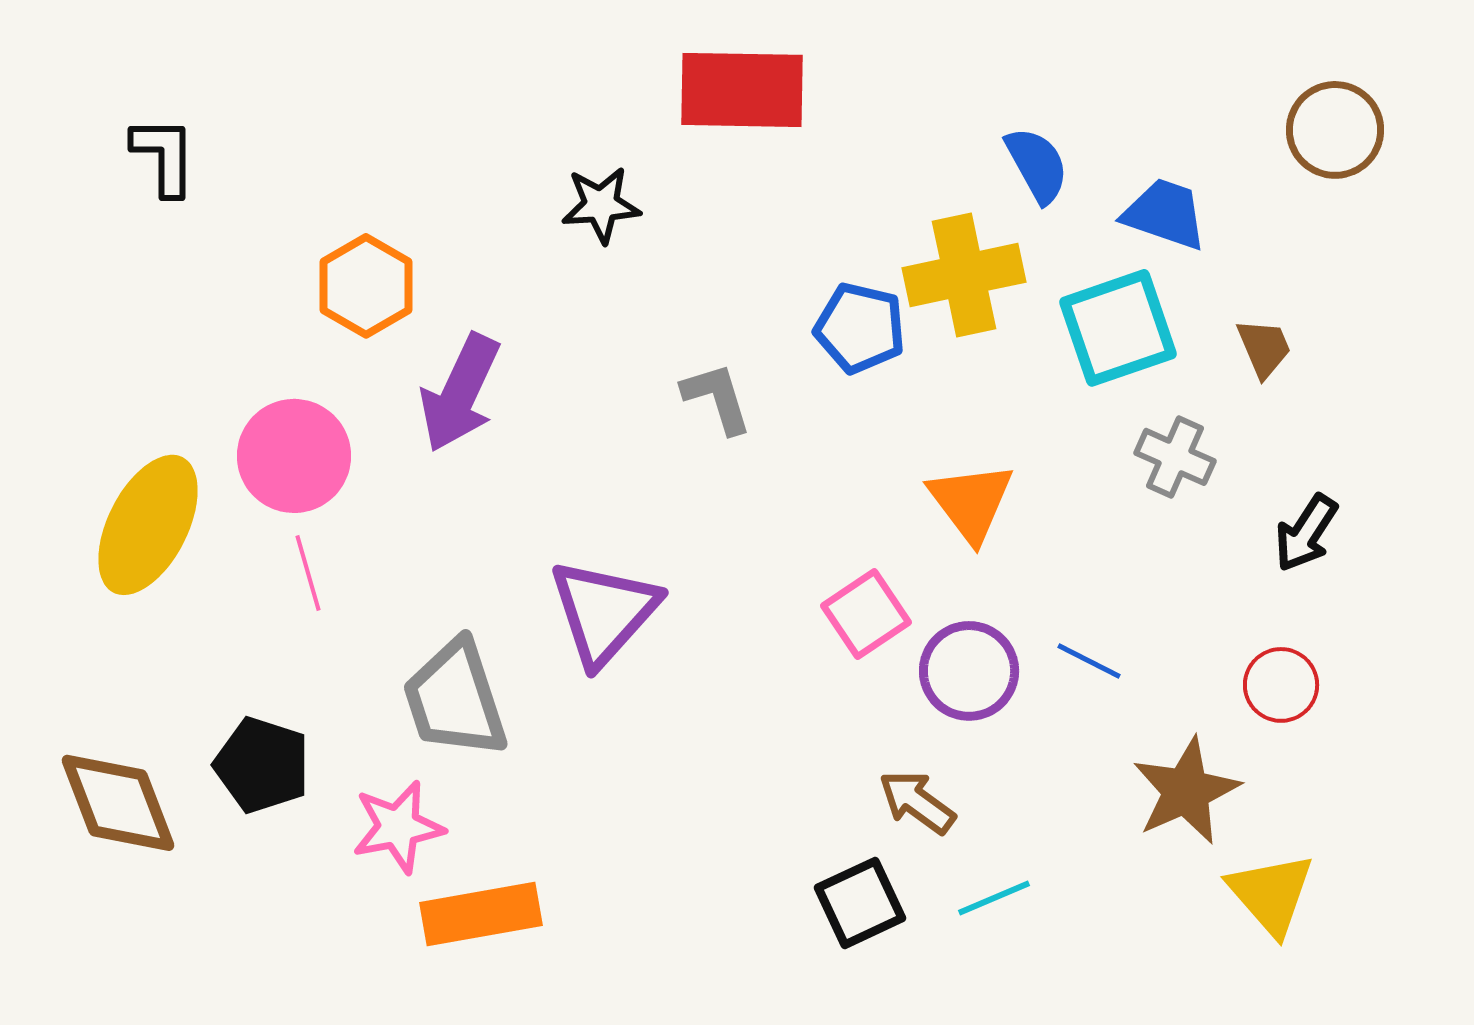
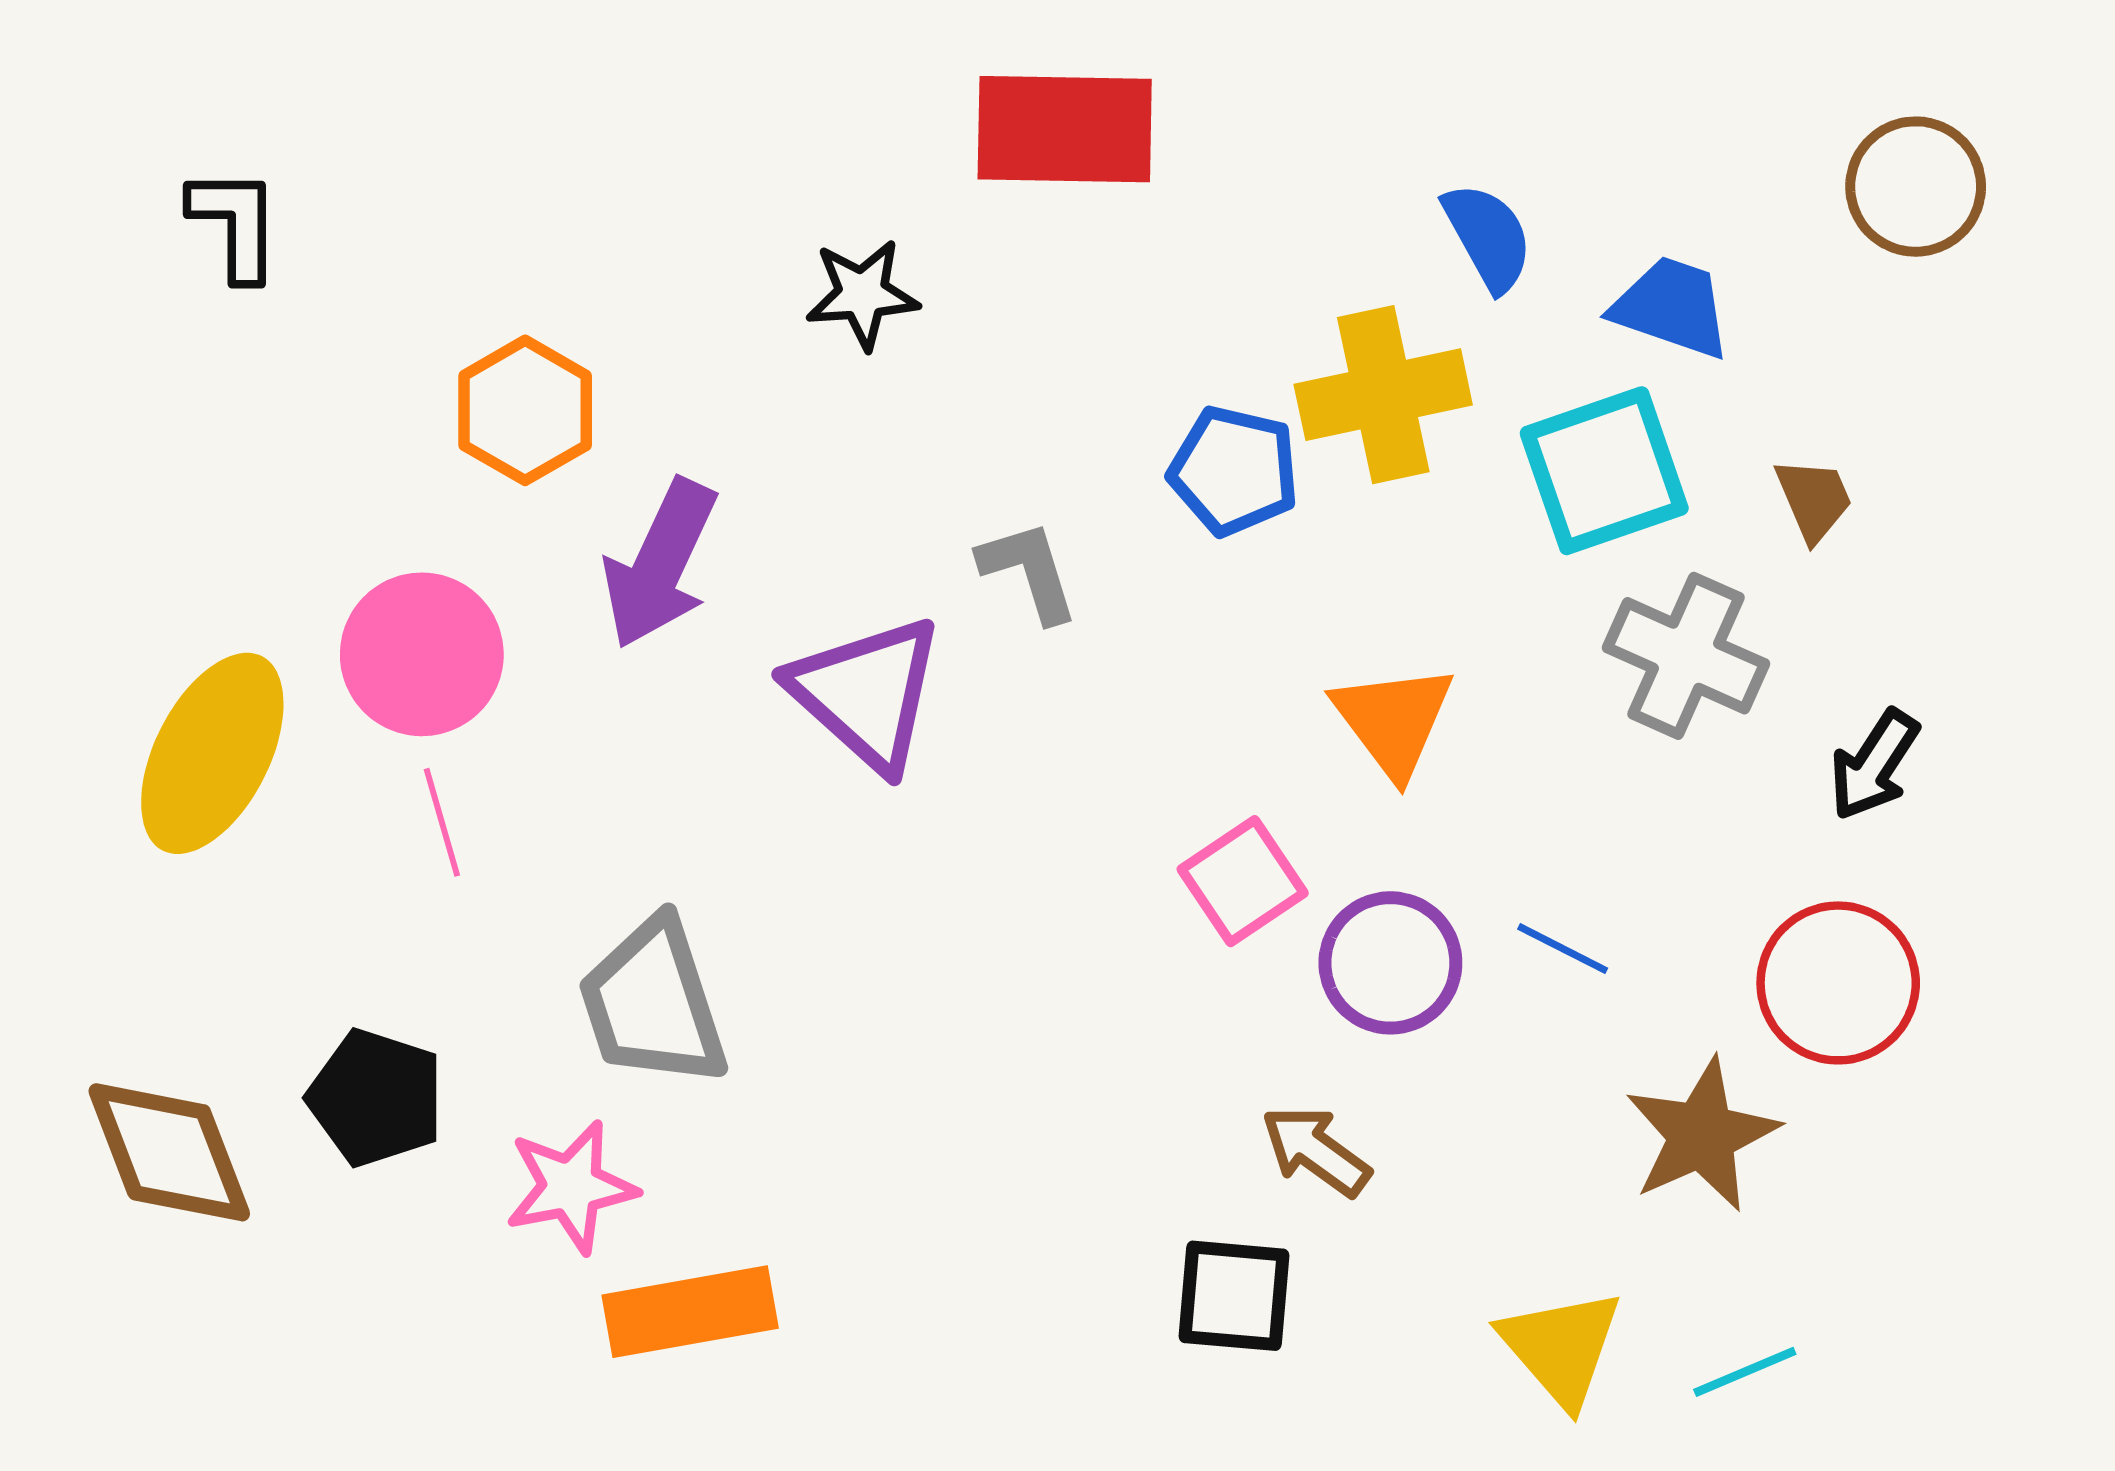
gray cross: (1175, 457) -> (1686, 656), size x1.4
purple triangle: (604, 612) -> (867, 693), moved, turned -30
red circle: (1281, 685) -> (1838, 983), size x1.5
yellow triangle: (1271, 894) -> (1561, 1347), moved
cyan line: (994, 898) -> (1745, 1372), moved
black square: (860, 903) -> (1234, 1296), turned 30

